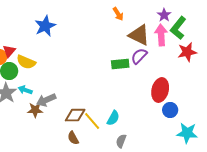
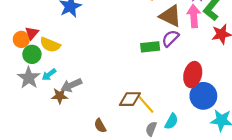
cyan arrow: (25, 90) -> (49, 75), turned -56
blue circle: (170, 110) -> (203, 96), size x1.6
brown diamond: (75, 115) -> (130, 99), moved
cyan semicircle: (113, 118) -> (171, 121), moved
yellow line: (92, 121) -> (146, 104), moved

